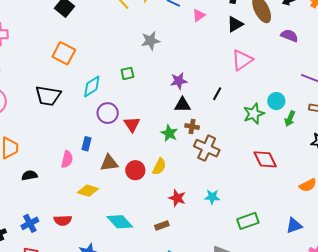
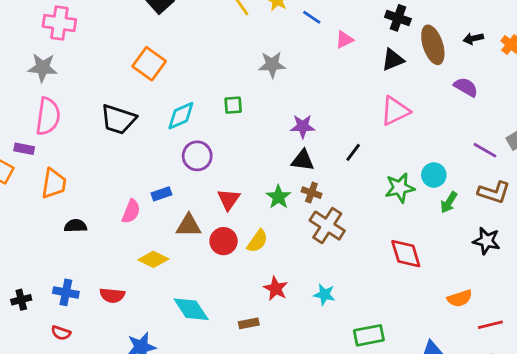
red triangle: (132, 124) -> (229, 199), moved
blue rectangle: (87, 144) -> (161, 194), turned 48
blue cross: (30, 223) -> (66, 292), turned 30

